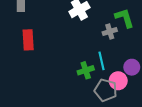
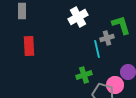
cyan line: (101, 61) -> (97, 49), moved

